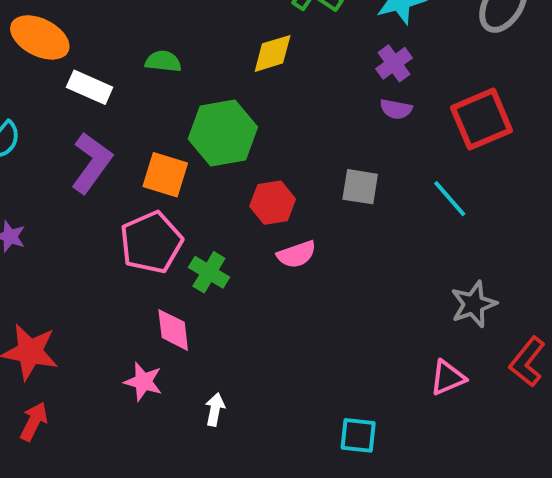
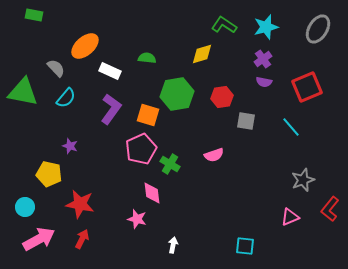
orange ellipse: (40, 37) -> (85, 46), turned -68
red hexagon: (273, 203) -> (222, 97), moved
white arrow: (215, 410) -> (173, 245), moved

